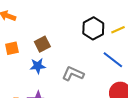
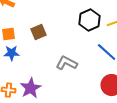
blue star: (38, 66) -> (12, 53), moved

